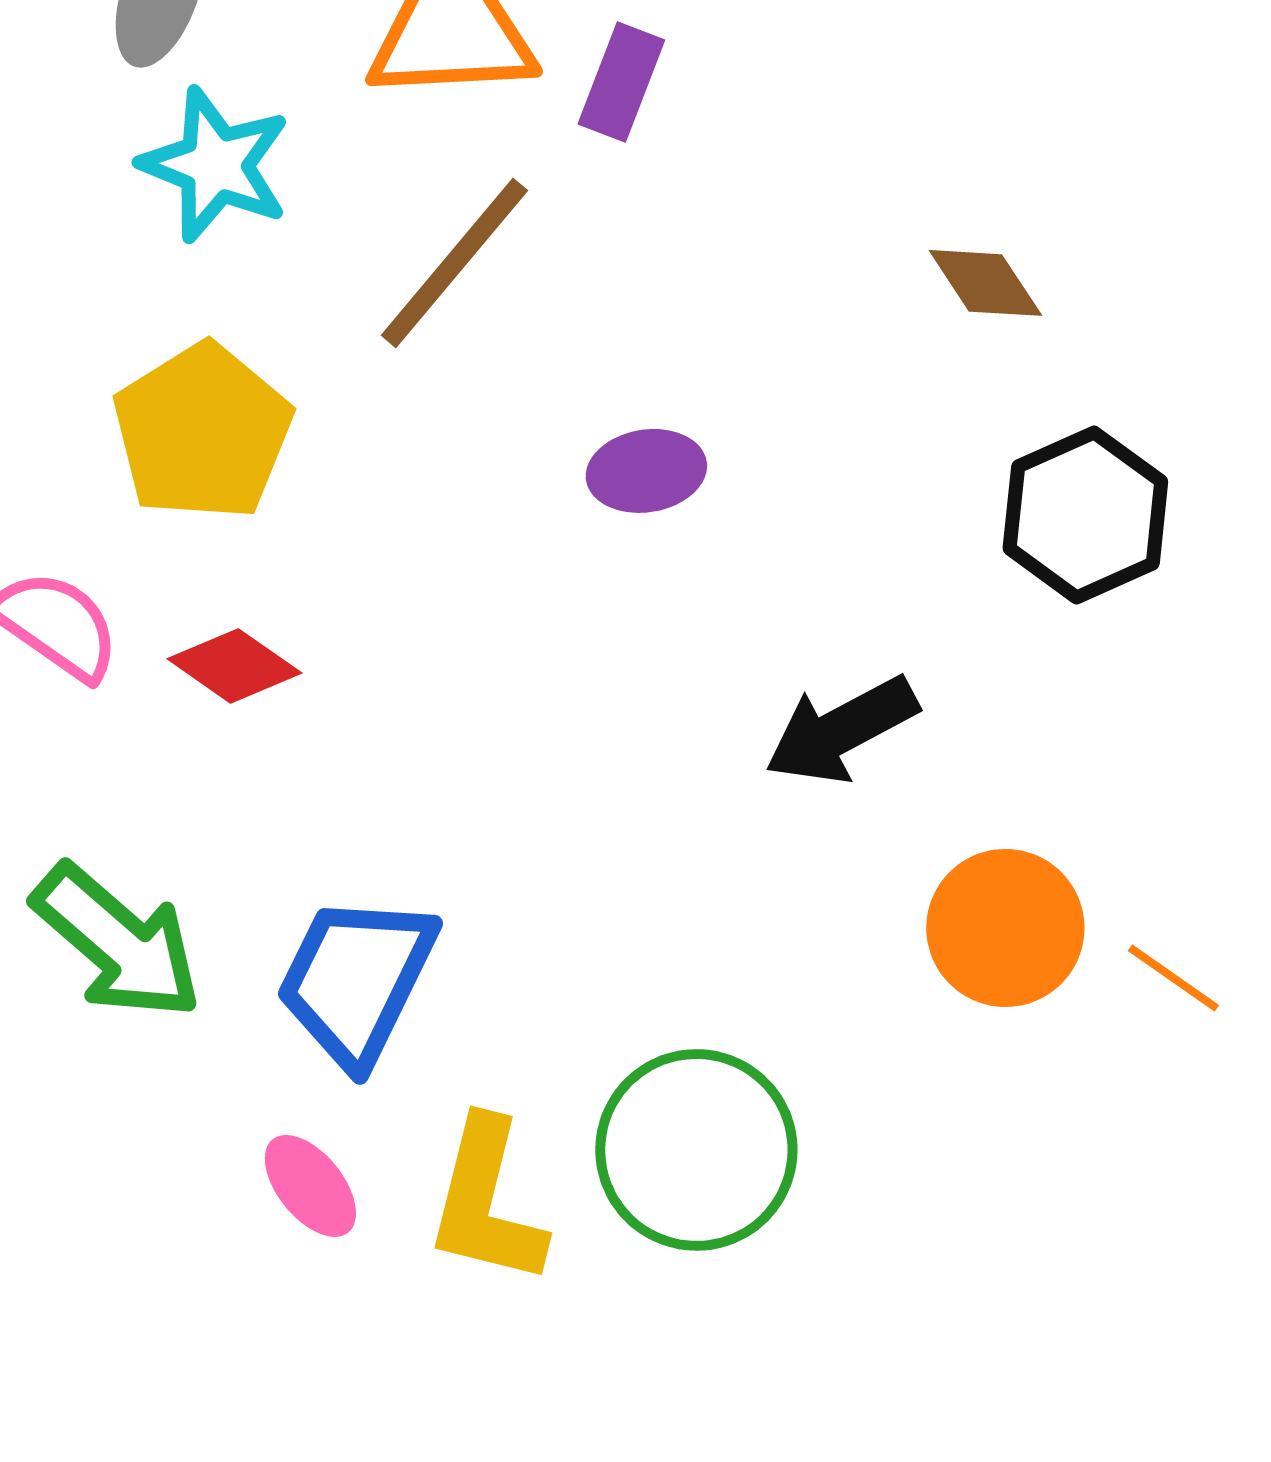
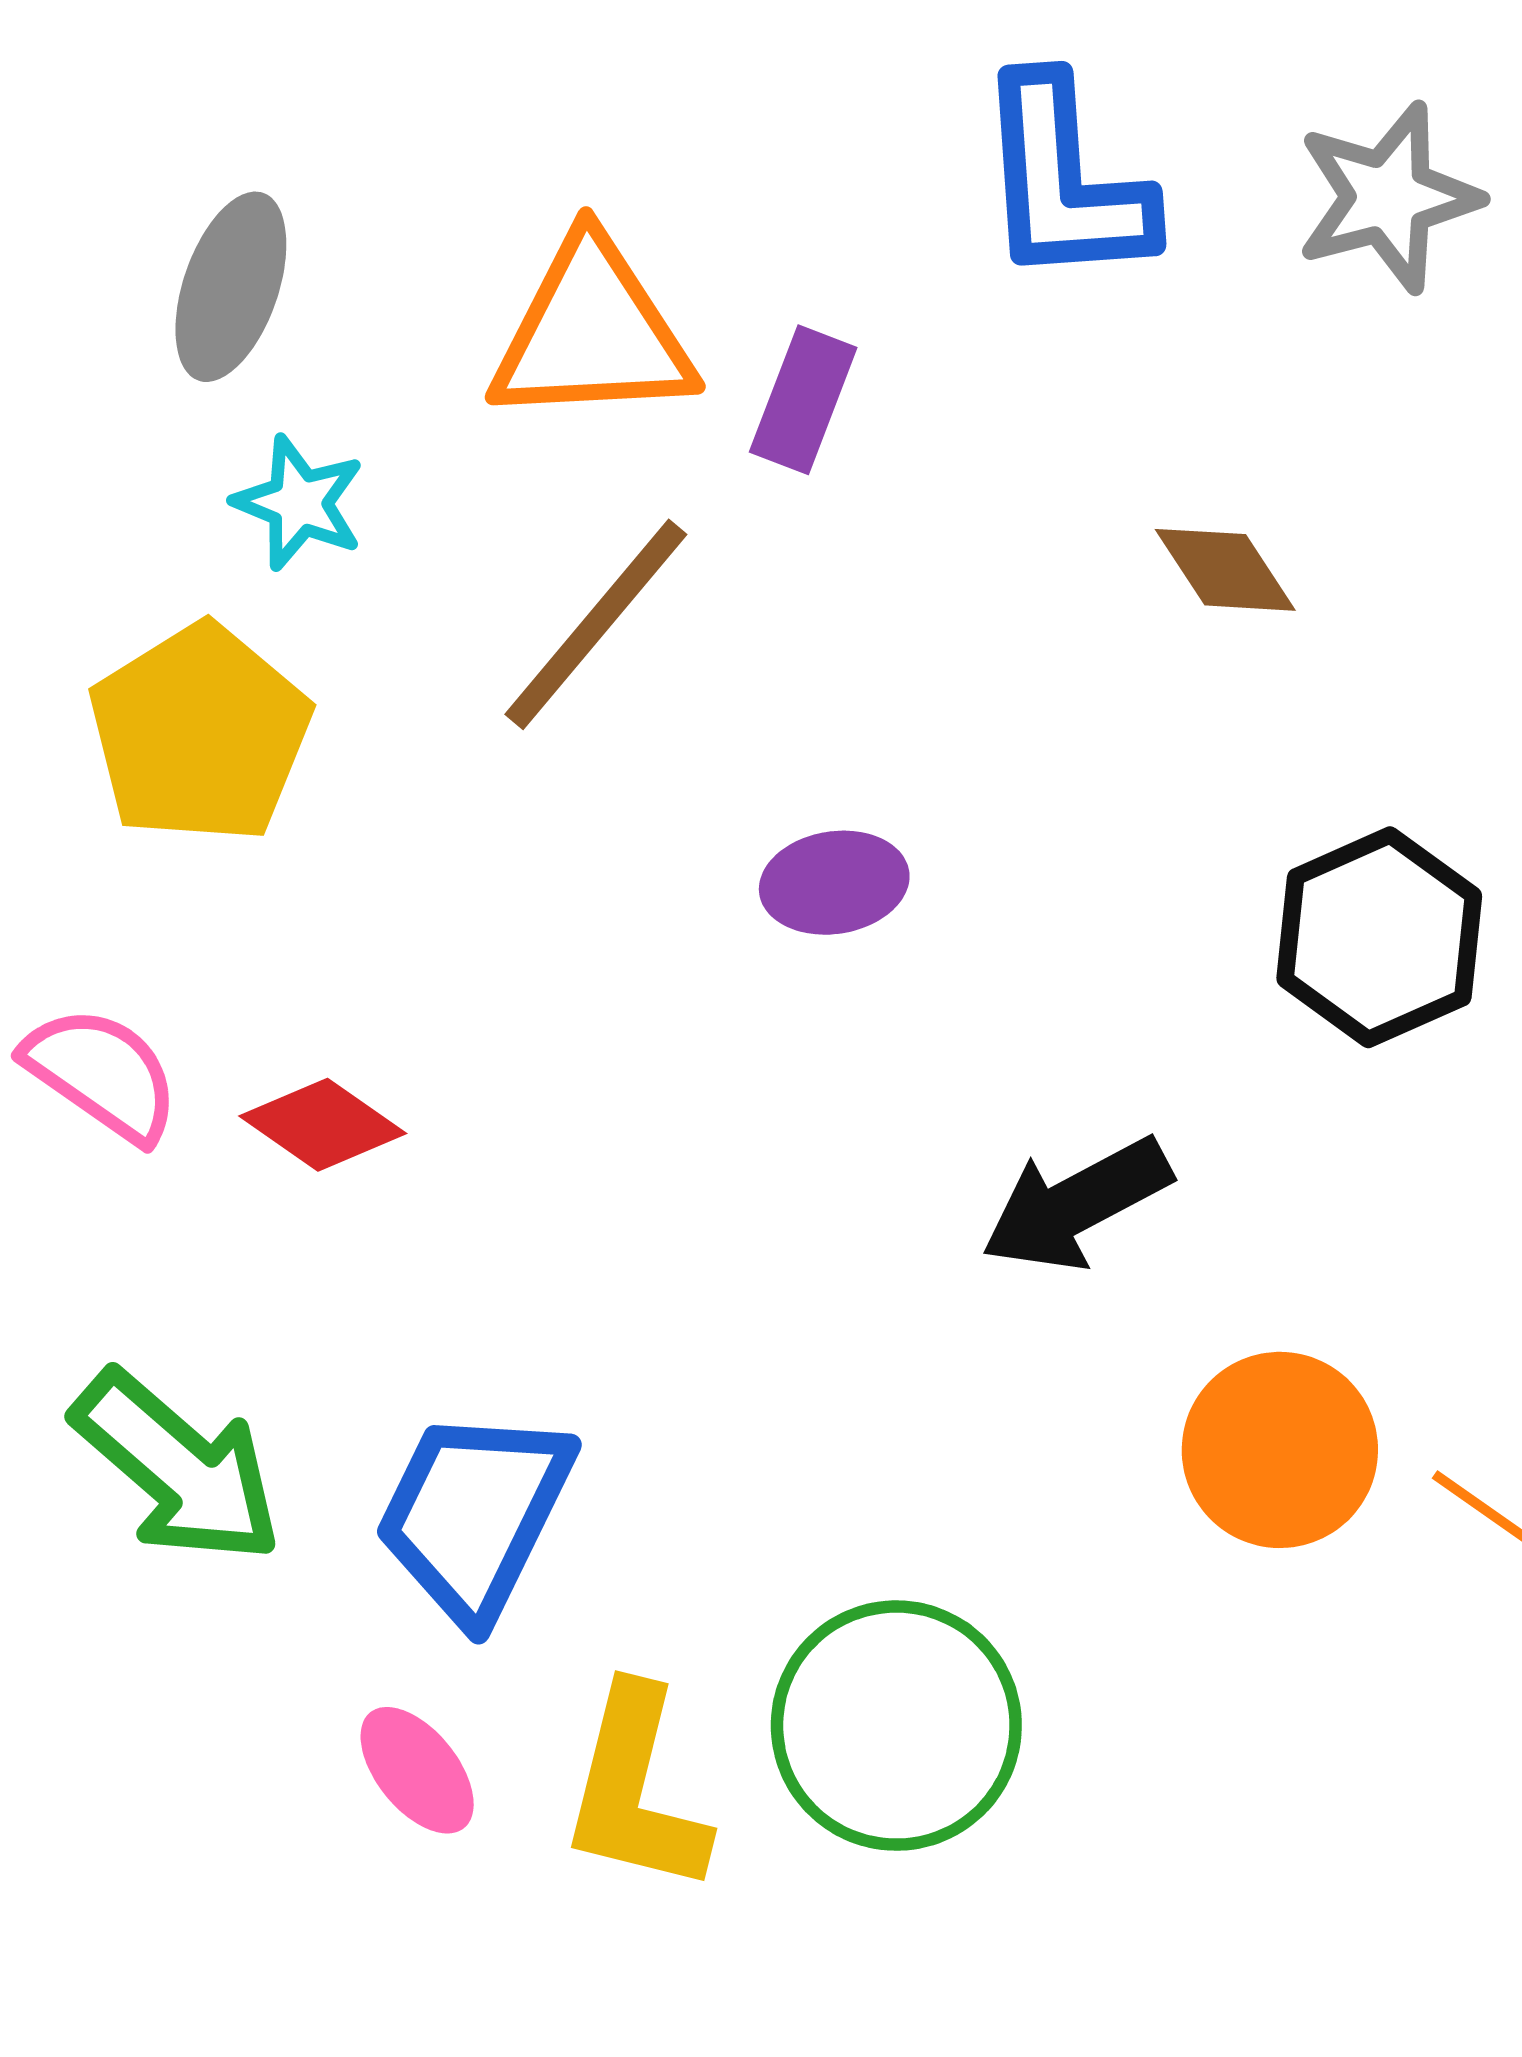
cyan star: (215, 165) -> (299, 503), size x0.7
brown diamond: (985, 283) -> (1225, 570), moved
yellow pentagon: (202, 432) -> (200, 734), moved

